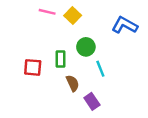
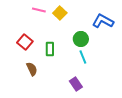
green circle: (86, 47) -> (81, 39), moved
red square: (33, 67) -> (25, 42), moved, turned 35
brown semicircle: (73, 83) -> (32, 69), moved

